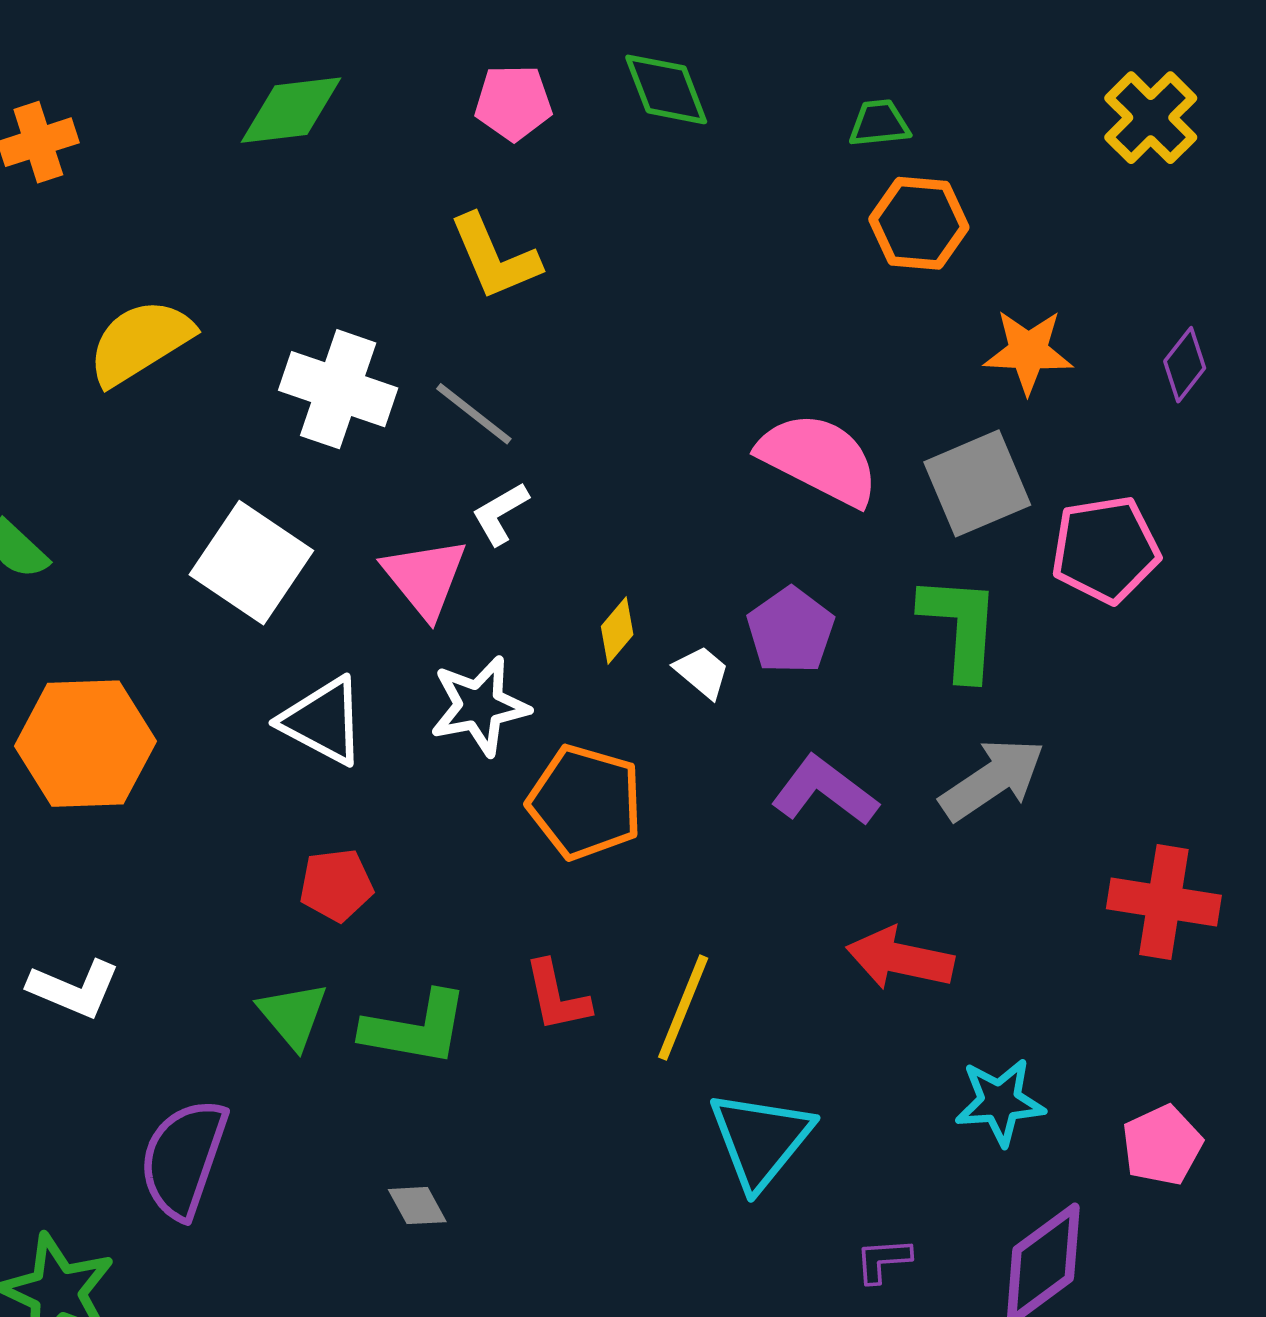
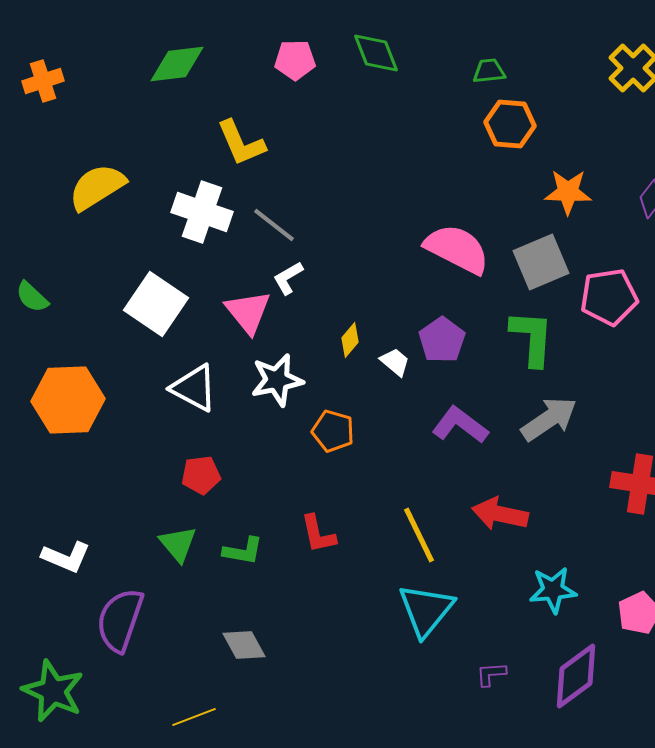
yellow L-shape: (495, 257) -> (241, 143), moved
orange pentagon: (585, 802) -> (333, 431), size x0.7
white L-shape: (74, 989) -> (66, 557), moved
yellow line: (683, 1008) -> (419, 535), moved, turned -48
green L-shape: (415, 1028) -> (243, 551), size x0.7
gray diamond: (417, 1206) -> (244, 645), size x1.4

